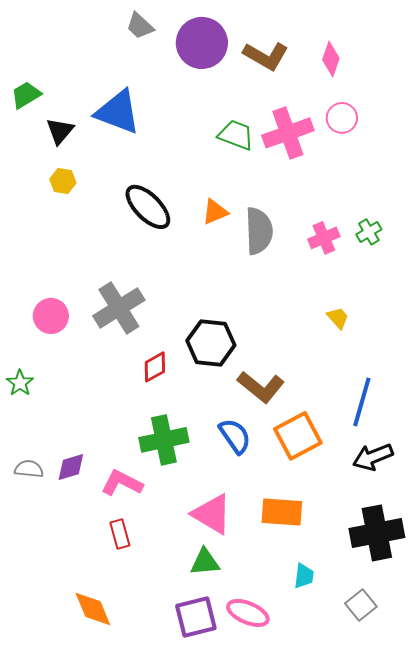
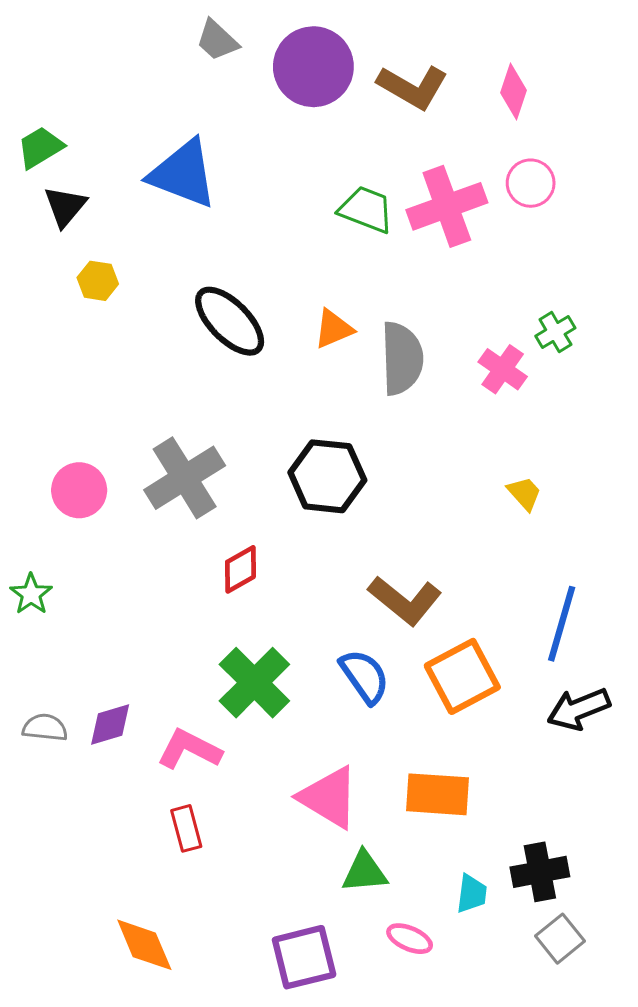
black triangle: (60, 131) -> (65, 206), moved
green cross: (369, 232) -> (555, 332), moved
pink cross: (324, 238) -> (503, 369), turned -32
black hexagon: (211, 343) -> (327, 476), moved
green cross: (164, 440) -> (254, 683), turned -33
black cross: (377, 533) -> (540, 872), moved, size x0.7
green triangle: (205, 562) -> (365, 872), moved
pink ellipse: (248, 613) -> (410, 939), moved, size x0.7

